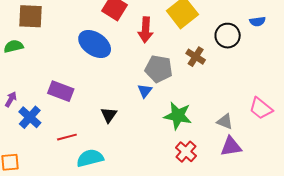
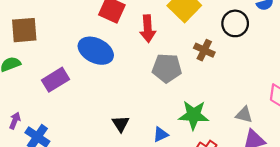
purple rectangle: (61, 91) -> (56, 80), moved, turned -45
blue triangle: (145, 91) -> (161, 134), moved, turned 35

